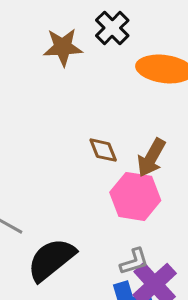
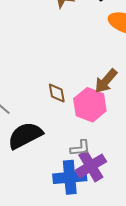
brown diamond: (103, 150) -> (57, 93), moved

